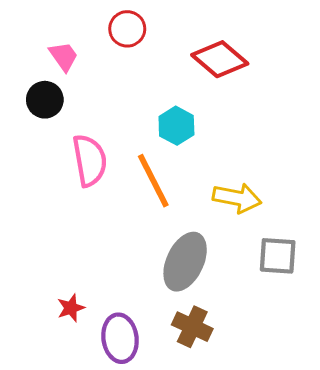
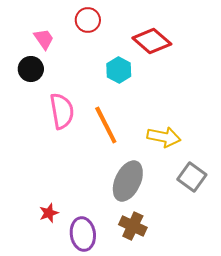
cyan hexagon: (176, 126) -> (119, 70), moved
gray square: (278, 256) -> (192, 177), turned 32

